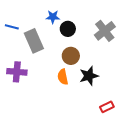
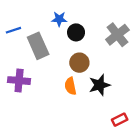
blue line: (12, 27) -> (13, 30), turned -32

